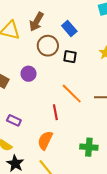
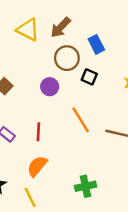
purple circle: (29, 74) -> (50, 87), moved
red line: (55, 112) -> (38, 132), moved
green cross: (89, 147) -> (85, 186), turned -30

